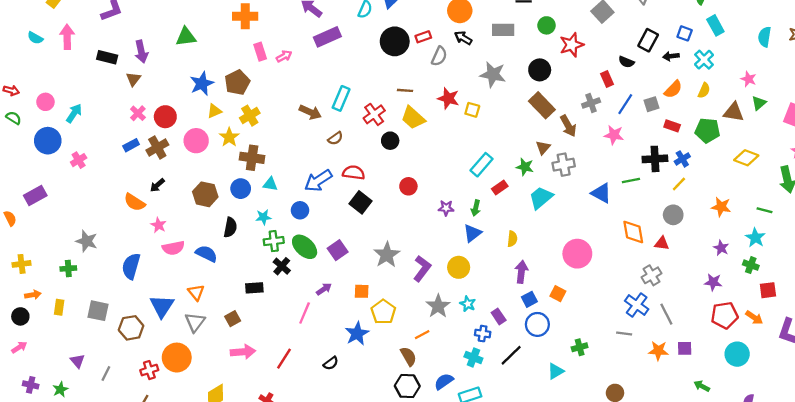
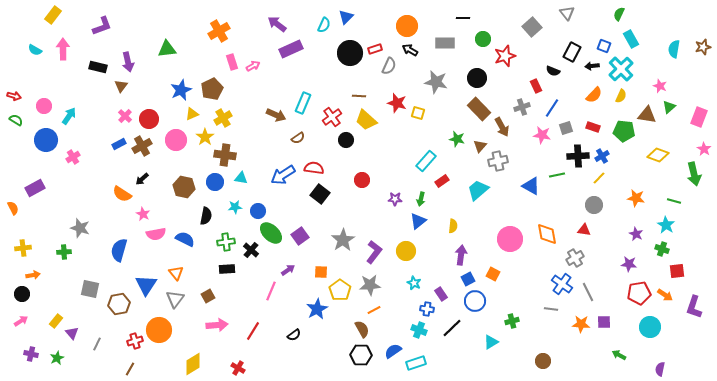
orange cross: (245, 16) -> (219, 31), turned -30
cyan cross: (704, 60) -> (621, 69), size x1.4
gray square: (652, 104) -> (566, 128), moved
green star: (525, 167) -> (457, 139), moved
blue circle: (300, 210) -> (258, 211), moved
orange diamond: (633, 232) -> (547, 234), moved
green cross: (274, 241) -> (226, 242), moved
gray star: (438, 306) -> (370, 285), moved, turned 30
yellow rectangle: (59, 307) -> (56, 321), moved, turned 32

